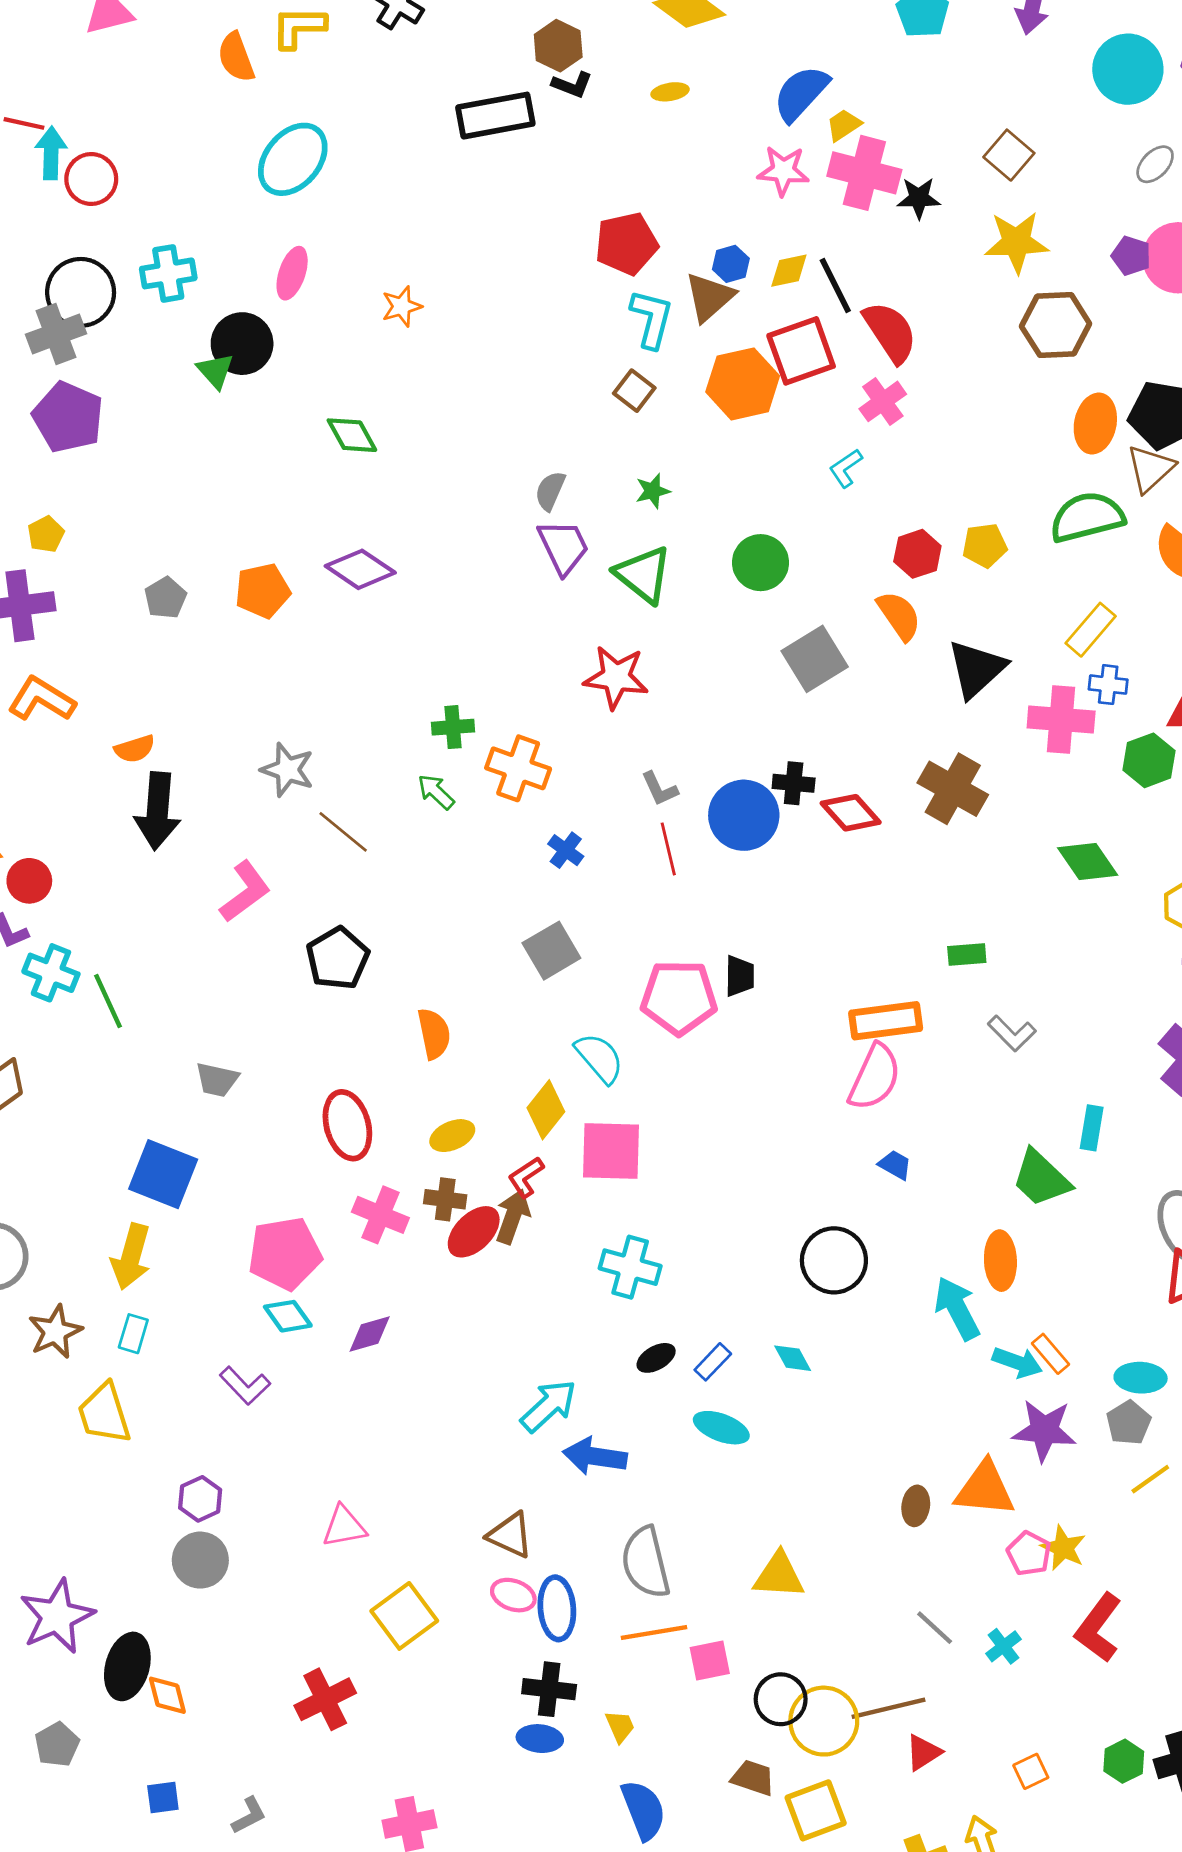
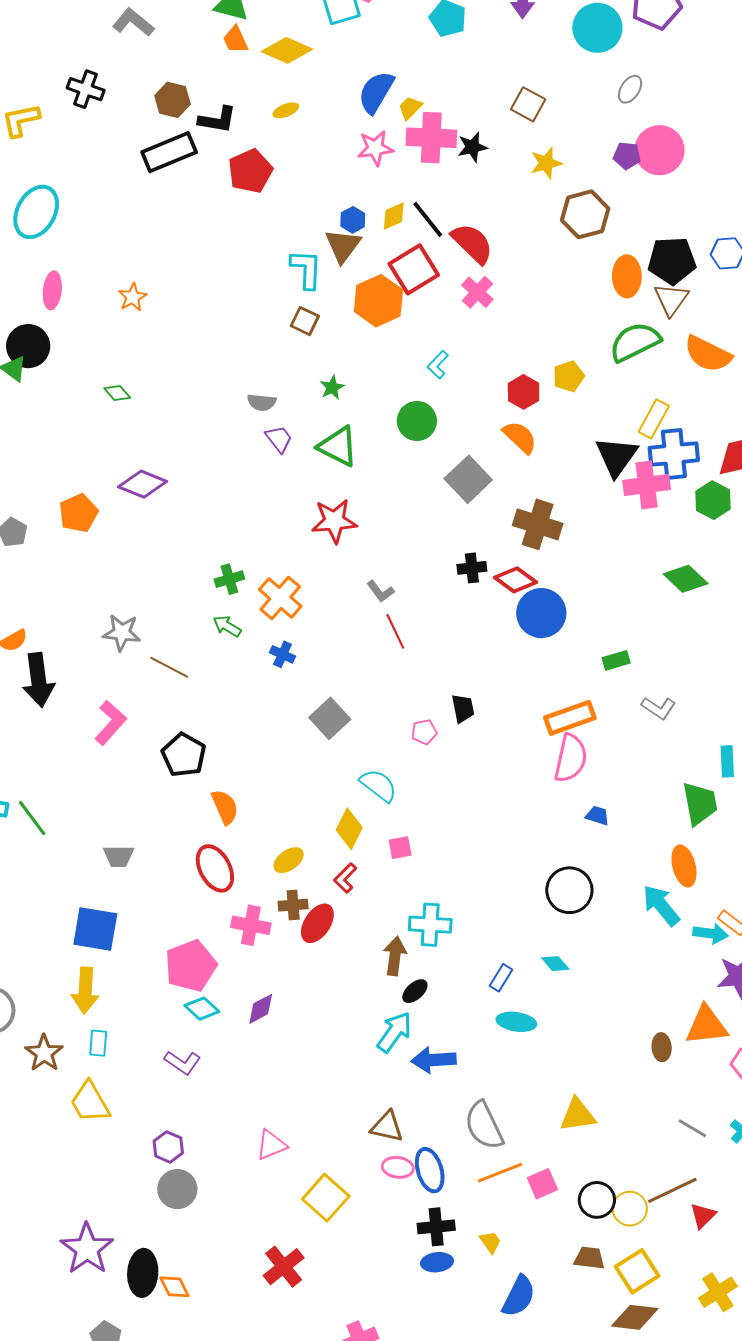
brown hexagon: (558, 46) -> (173, 100), moved
black L-shape: (572, 85) -> (217, 120), size x1.4
yellow star: (1016, 242) -> (546, 163), size x0.7
red pentagon: (626, 244) -> (250, 171), moved
green diamond: (352, 435) -> (117, 393), size x0.7
cyan L-shape: (846, 468) -> (438, 365), moved
gray semicircle: (550, 491) -> (262, 402), turned -96
purple trapezoid: (563, 547) -> (279, 439), size x0.7
black triangle: (976, 669) -> (616, 457), moved
blue cross: (1108, 685) -> (674, 454), size x1.8
orange cross: (518, 768) -> (280, 598), turned 33
brown cross: (953, 789) -> (538, 524), moved
blue circle: (744, 815) -> (541, 613), moved
blue cross: (566, 850) -> (283, 654), moved
pink pentagon: (679, 997) -> (424, 732), size x0.5
orange semicircle: (434, 1034) -> (225, 807), moved
pink square: (611, 1151) -> (400, 848), size x0.5
green trapezoid: (1041, 1178) -> (700, 804), turned -132
brown arrow: (513, 1216) -> (395, 956), moved
black ellipse: (656, 1358) -> (415, 991), moved
yellow circle: (824, 1721) -> (630, 1209), size x0.7
blue semicircle: (643, 1810) -> (519, 1296), turned 60

